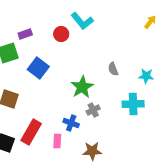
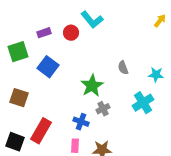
purple rectangle: (25, 34) -> (44, 33), moved
cyan cross: (133, 104) -> (143, 103), turned -30
pink rectangle: (57, 141) -> (75, 146), moved

